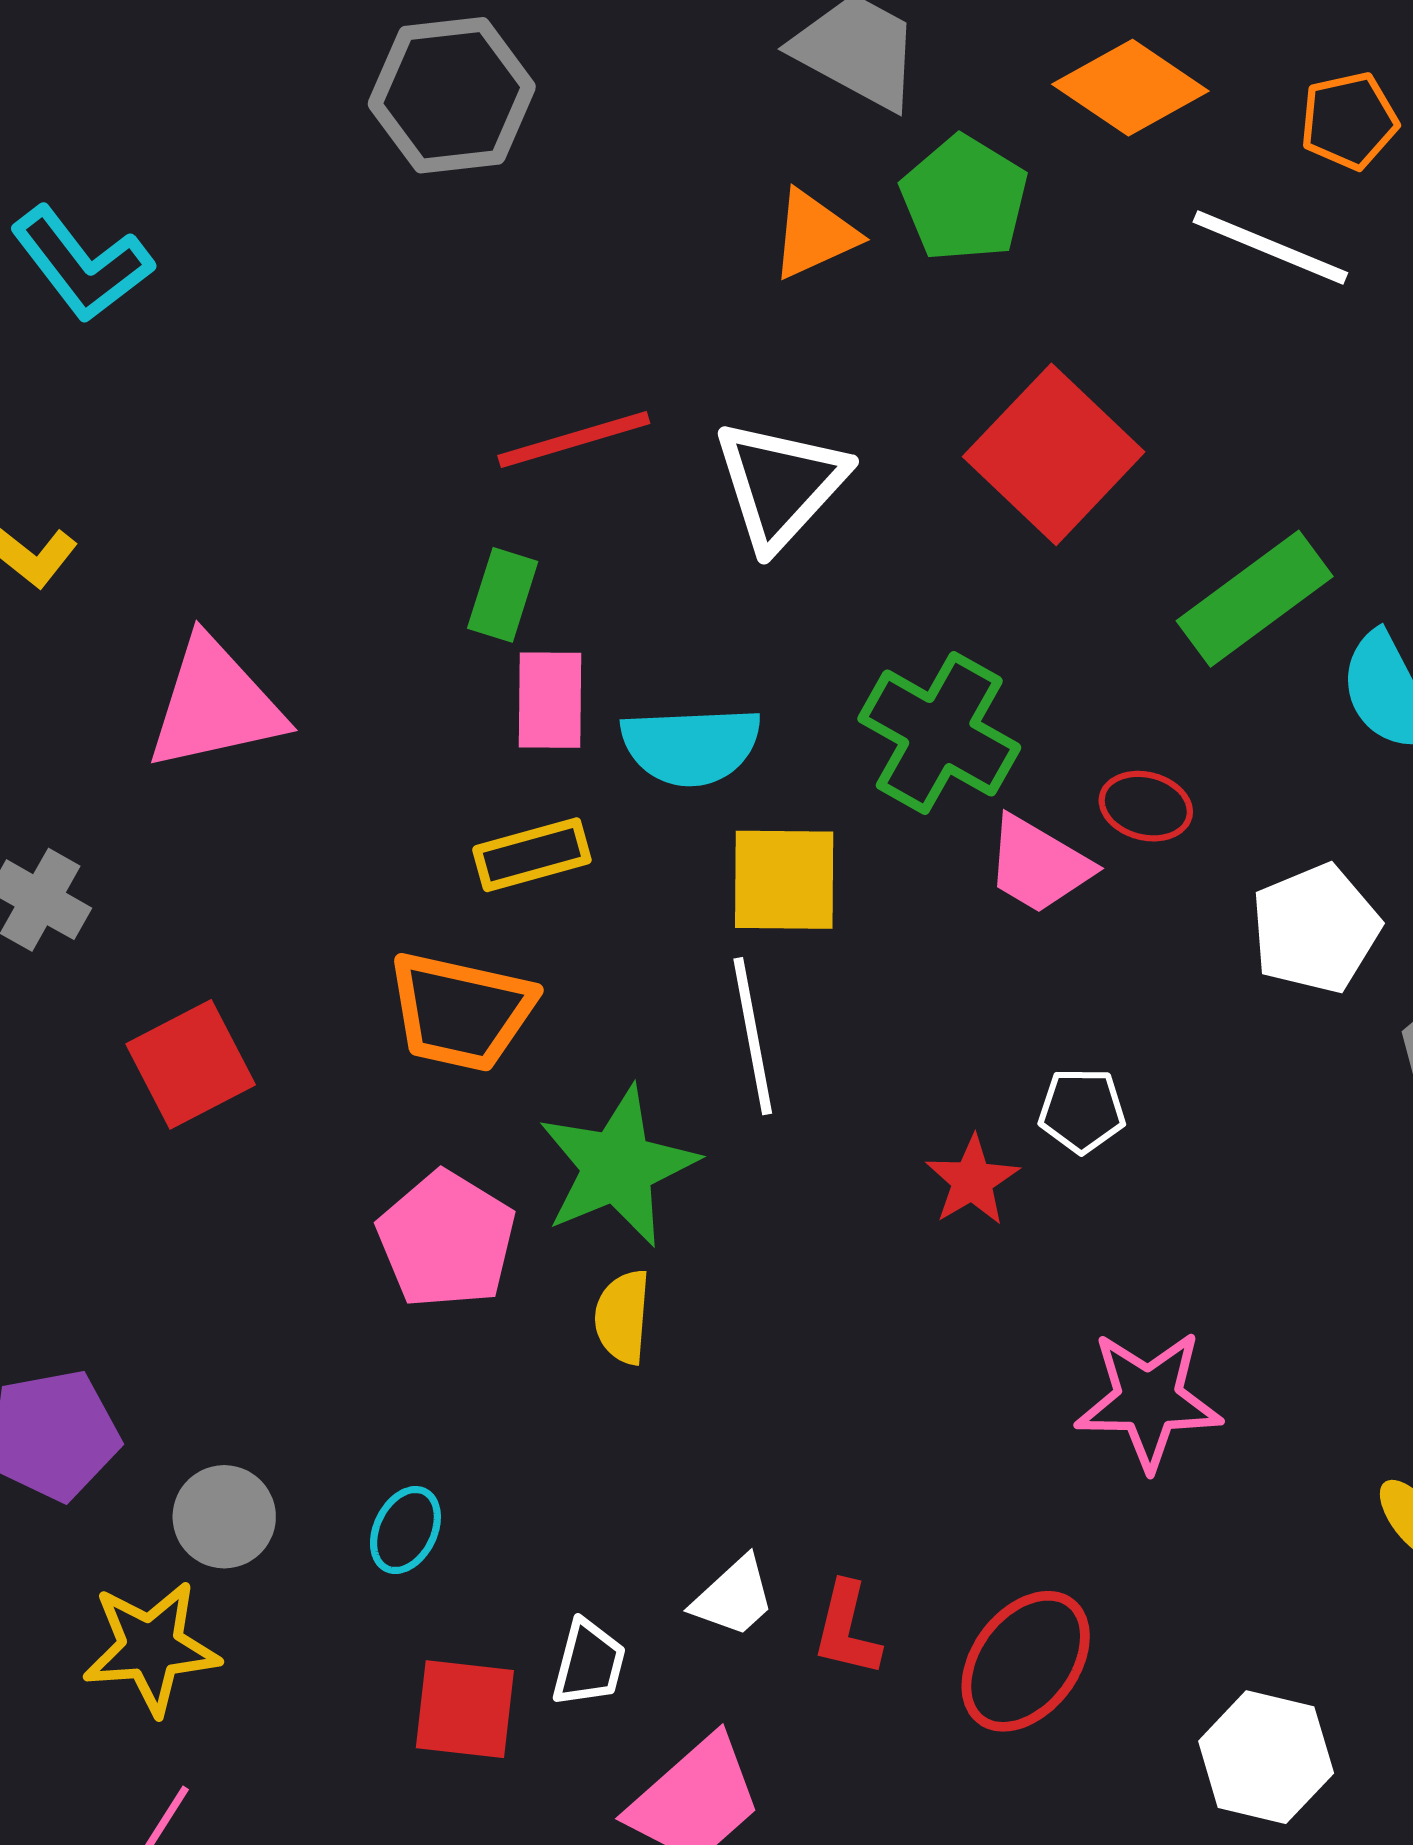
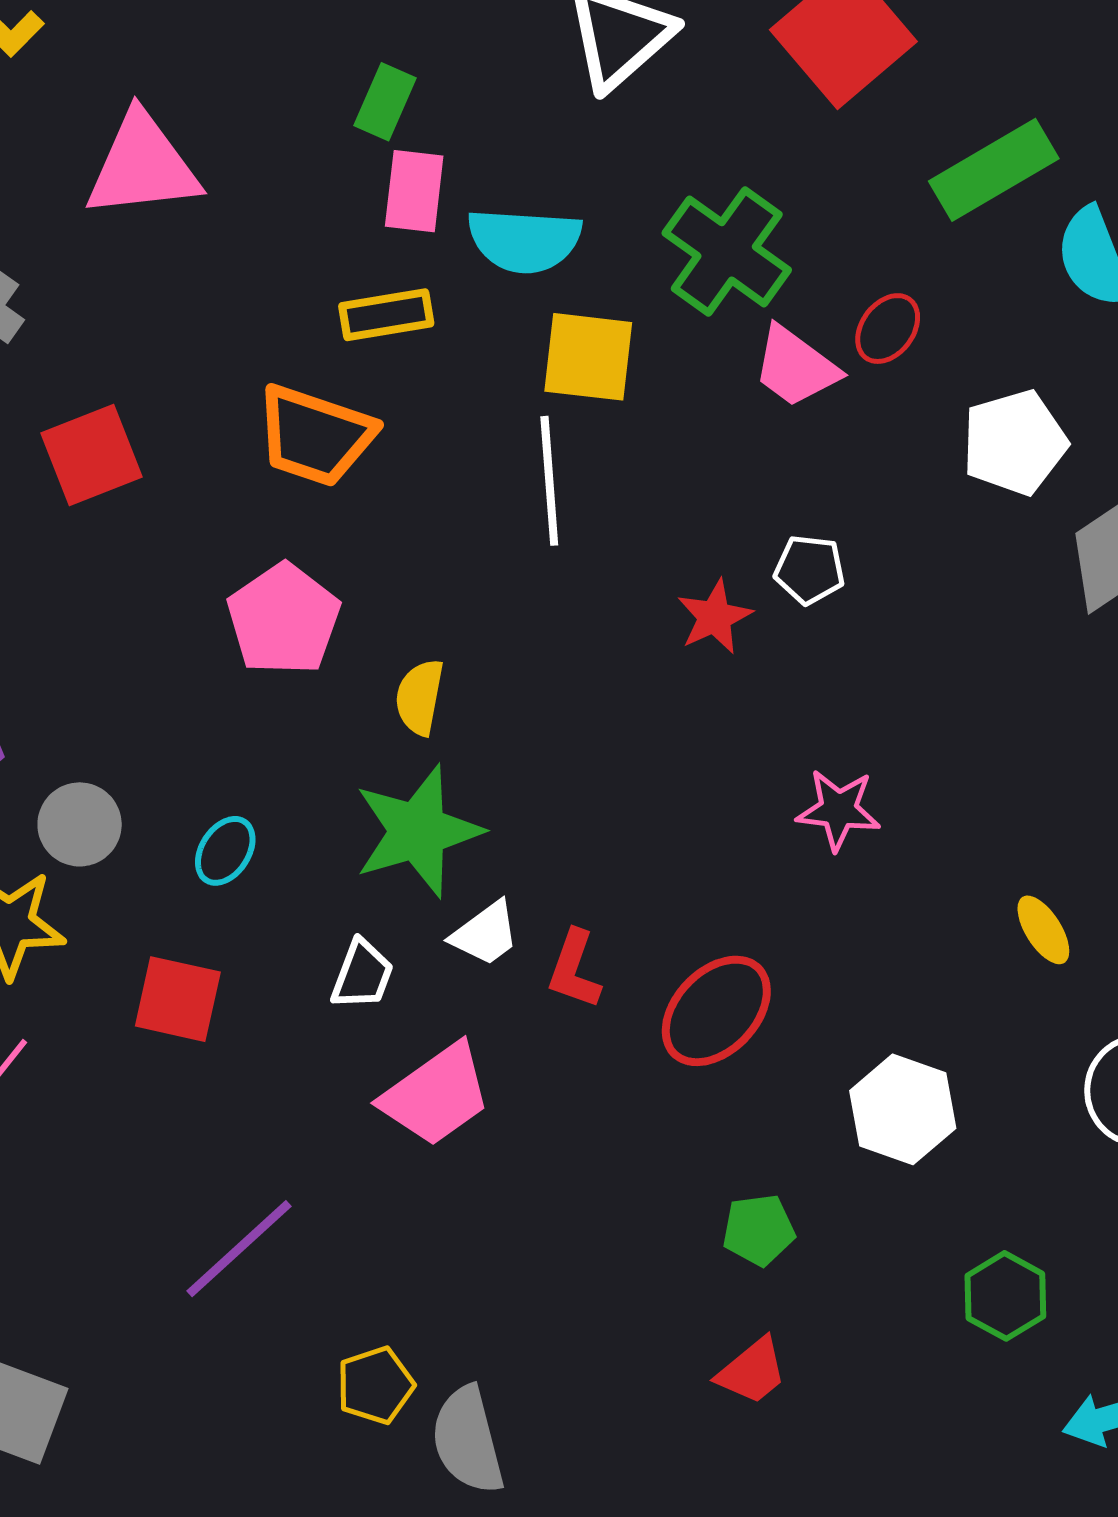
red ellipse: (1146, 806) -> (888, 329), turned -74
green star: (618, 1167) -> (418, 831), moved
pink star: (1148, 1400) -> (838, 810), size x0.7
red square: (465, 1709) -> (178, 999), moved

